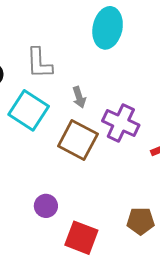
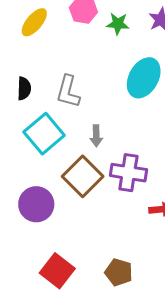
purple cross: (121, 123) -> (128, 173), turned -33
purple circle: (46, 206) -> (36, 204), moved, size x1.5

